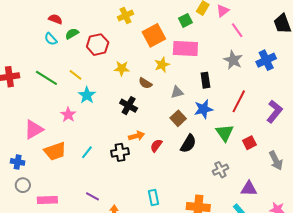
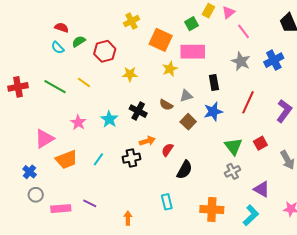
orange square: (154, 35) -> (161, 40), turned -35
brown semicircle: (145, 83) -> (166, 105), moved
cyan star: (87, 95) -> (109, 119), moved
green triangle: (225, 133) -> (233, 146), moved
black semicircle: (188, 144) -> (185, 170), moved
blue cross: (18, 162) -> (30, 172), turned 32
purple triangle: (249, 189) -> (262, 189), turned 30
purple line: (93, 196) -> (90, 203), moved

